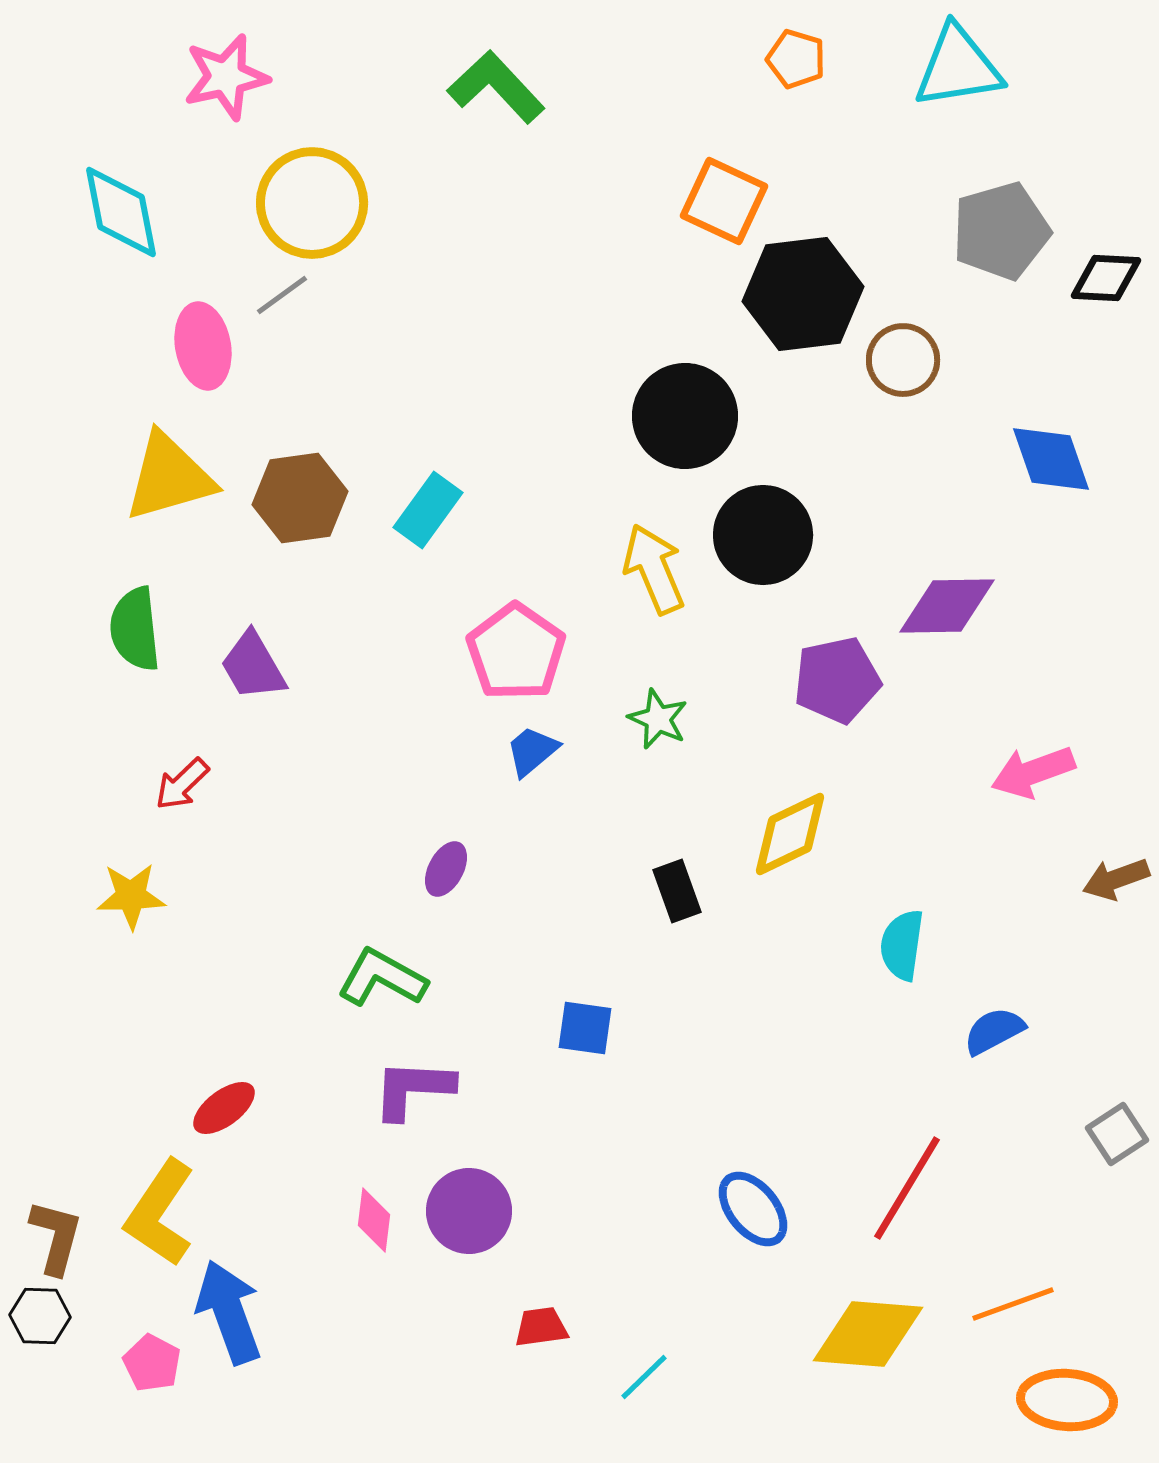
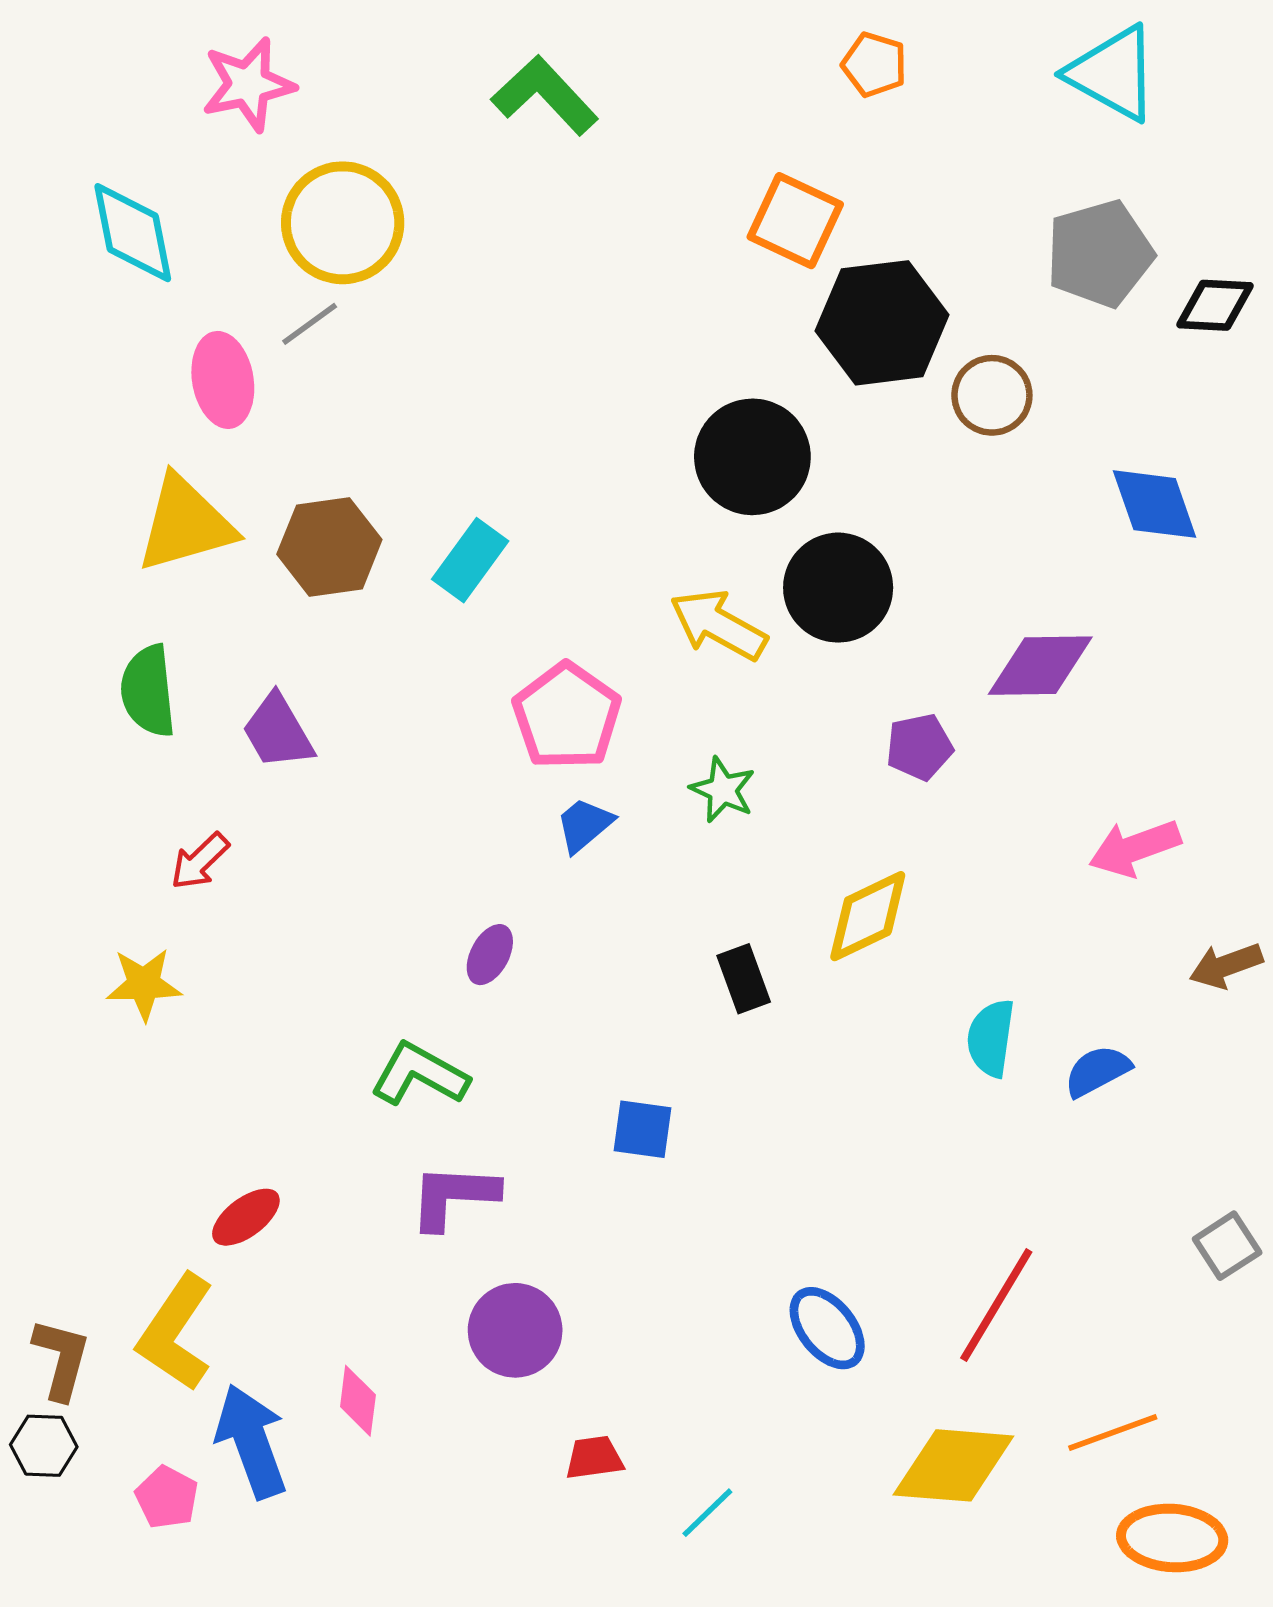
cyan triangle: (958, 67) -> (1113, 73), moved, turned 38
yellow arrow: (654, 569) -> (718, 625), turned -38
purple pentagon: (837, 680) -> (919, 747), size x0.7
blue semicircle: (994, 1031) -> (1097, 1071), moved
pink diamond: (374, 1220) -> (358, 1401), moved

